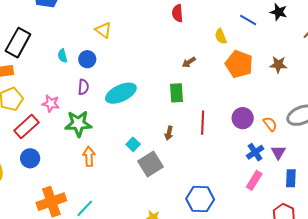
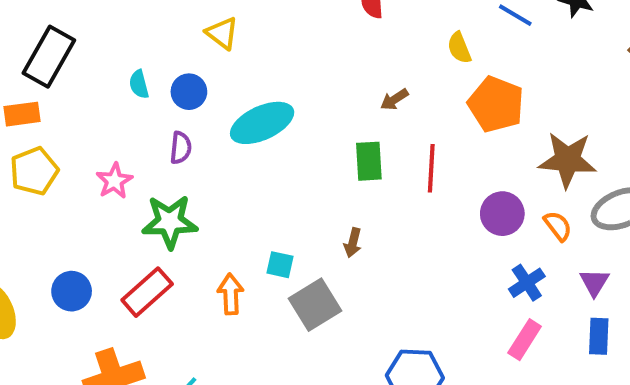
brown star: (278, 65) -> (567, 160), moved, size x1.6
cyan ellipse: (121, 93) -> (262, 123), moved
pink star: (51, 104) -> (114, 181), turned 30
red line: (203, 123) -> (431, 168), moved
red rectangle: (26, 126) -> (147, 292), moved
cyan square: (133, 144) -> (280, 265), turned -32
purple triangle: (278, 152) -> (594, 282), moved
orange arrow: (89, 156) -> (231, 294), moved

